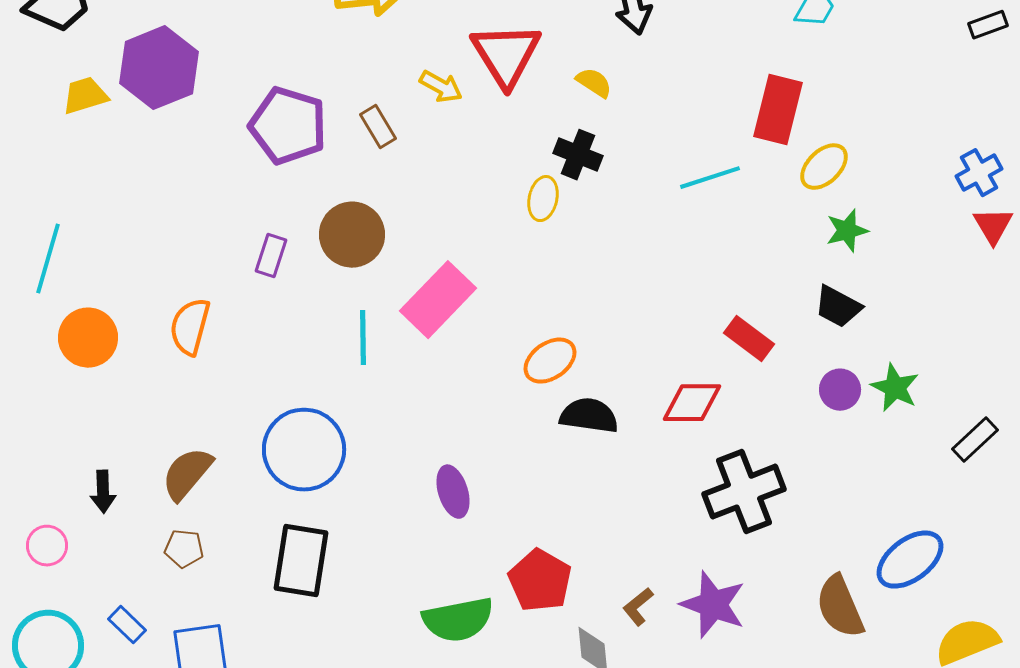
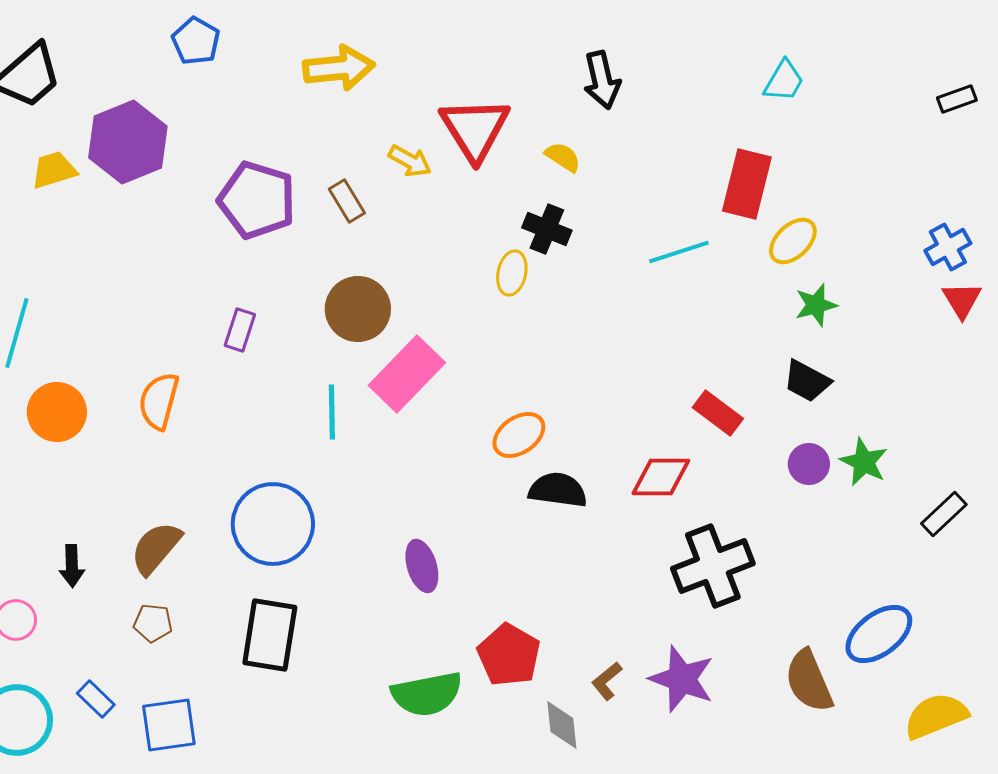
brown circle: (352, 235) -> (358, 309), moved

